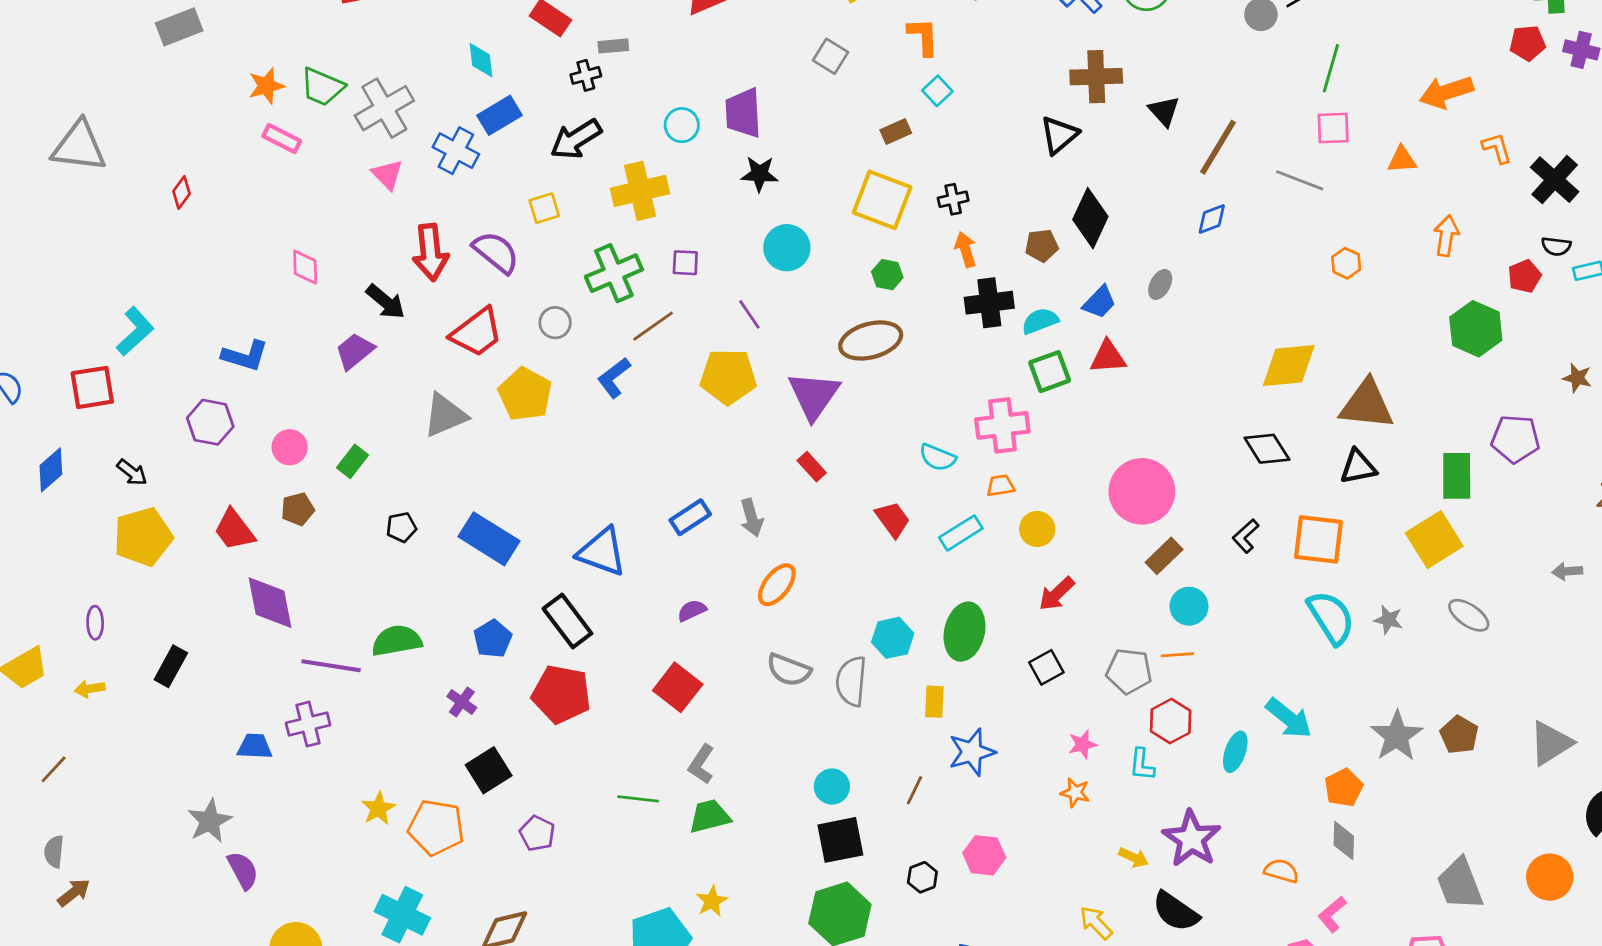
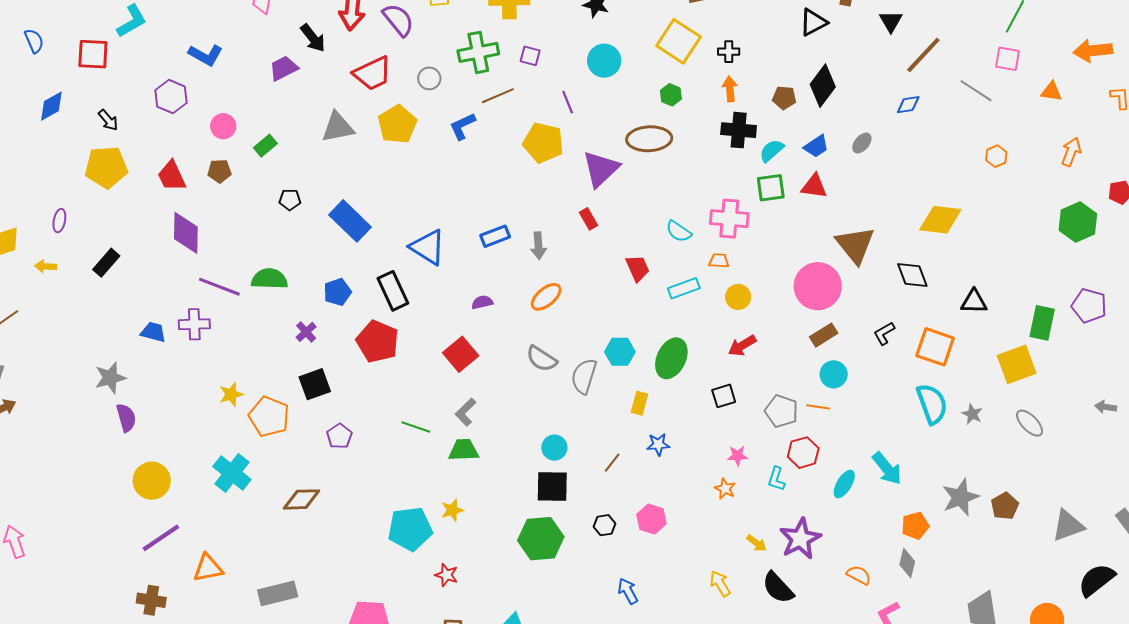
cyan semicircle: (1040, 321) -> (772, 151), turned -32
brown triangle: (1367, 405) -> (855, 245), moved, turned 33
blue star: (972, 752) -> (658, 444), size x0.7

